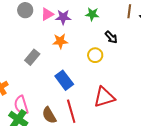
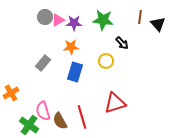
gray circle: (25, 10) -> (45, 17), moved
green star: (92, 14) -> (103, 20), size x1.5
blue rectangle: (64, 80) -> (75, 72), moved, turned 54
pink semicircle: (21, 105) -> (43, 111), moved

